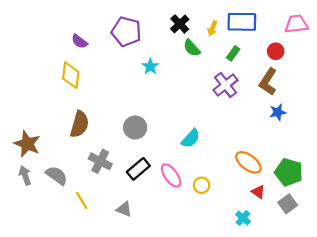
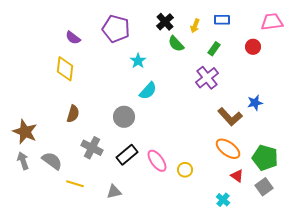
blue rectangle: (242, 22) -> (222, 20), size x0.6
brown L-shape: (268, 82) -> (230, 117), moved, turned -75
brown semicircle: (79, 124) -> (73, 114), size x0.7
cyan semicircle: (191, 138) -> (148, 91), moved
yellow line: (82, 201) -> (75, 184), turned -42
gray triangle: (124, 209) -> (114, 192), turned -35

